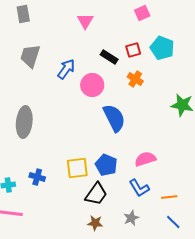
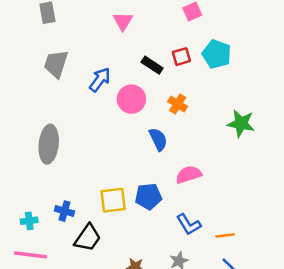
orange cross: (135, 79) -> (178, 104), moved
blue semicircle: (114, 118) -> (158, 139), size x0.7
pink semicircle: (145, 159) -> (189, 175), moved
blue pentagon: (106, 165) -> (148, 196), turned -30
black trapezoid: (96, 194) -> (88, 238), moved

